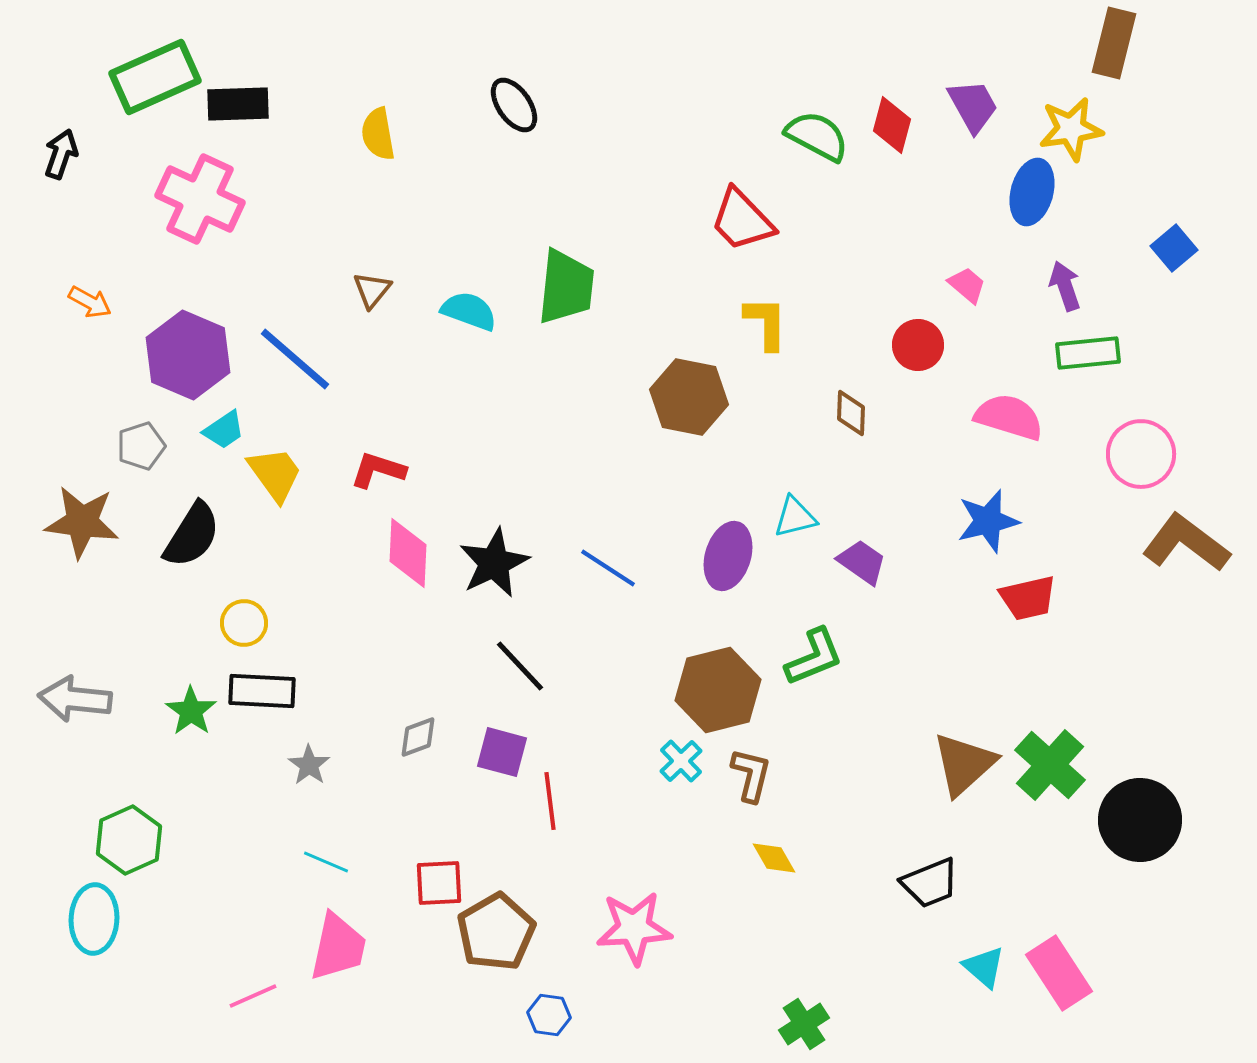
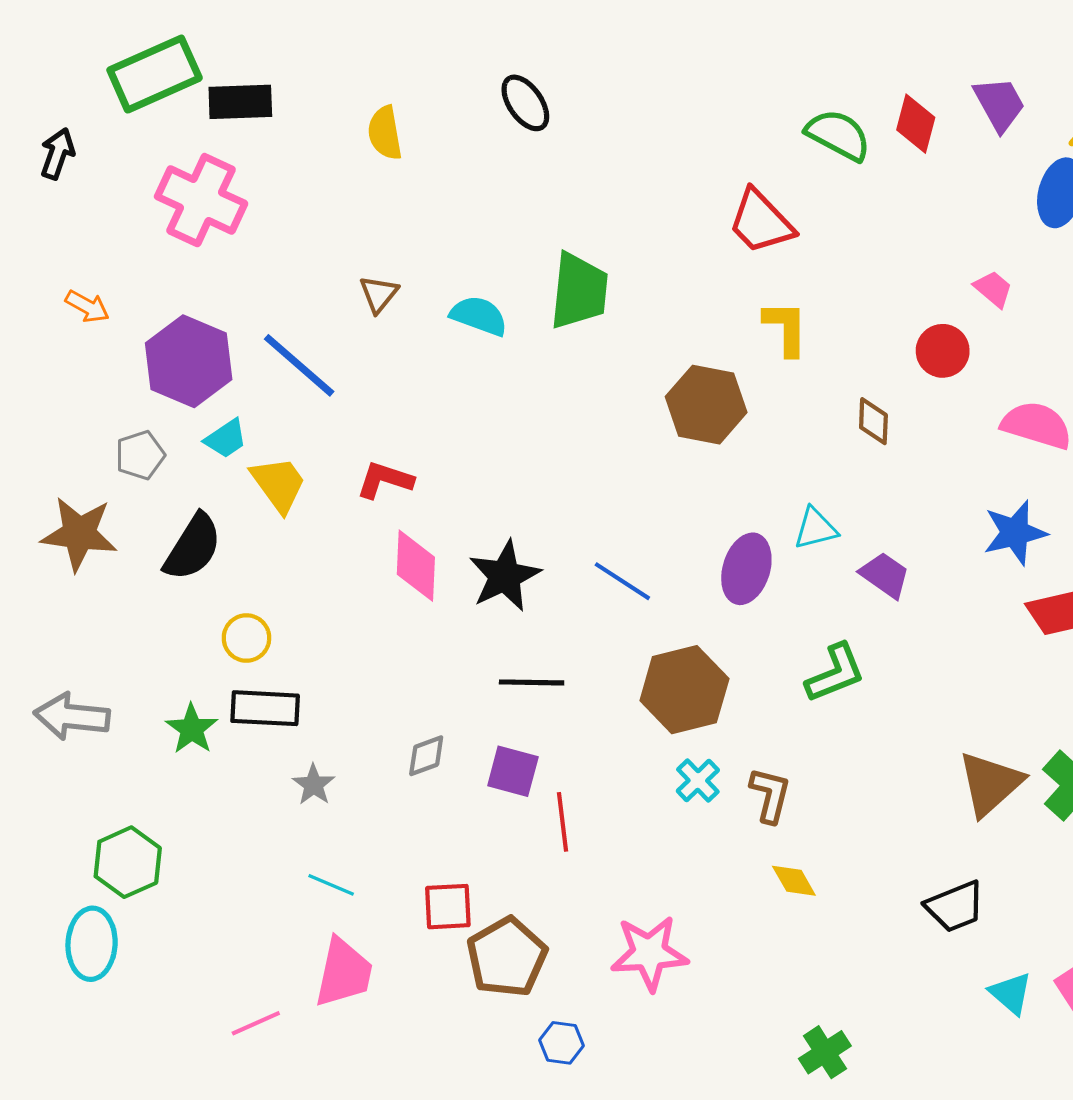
black line: (520, 666) -> (532, 682), turned -46
brown hexagon: (718, 690) -> (684, 690), moved

